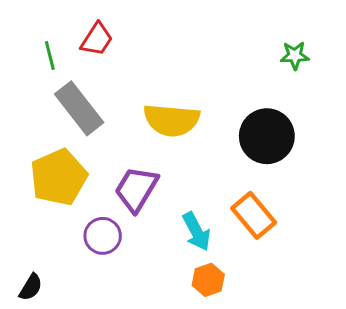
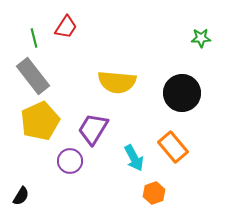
gray rectangle: (79, 108) -> (33, 76), moved
orange hexagon: (208, 280) -> (154, 193), moved

